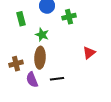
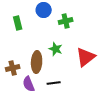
green star: (42, 35) -> (56, 49), moved
red triangle: (89, 53) -> (86, 57), size x1.5

